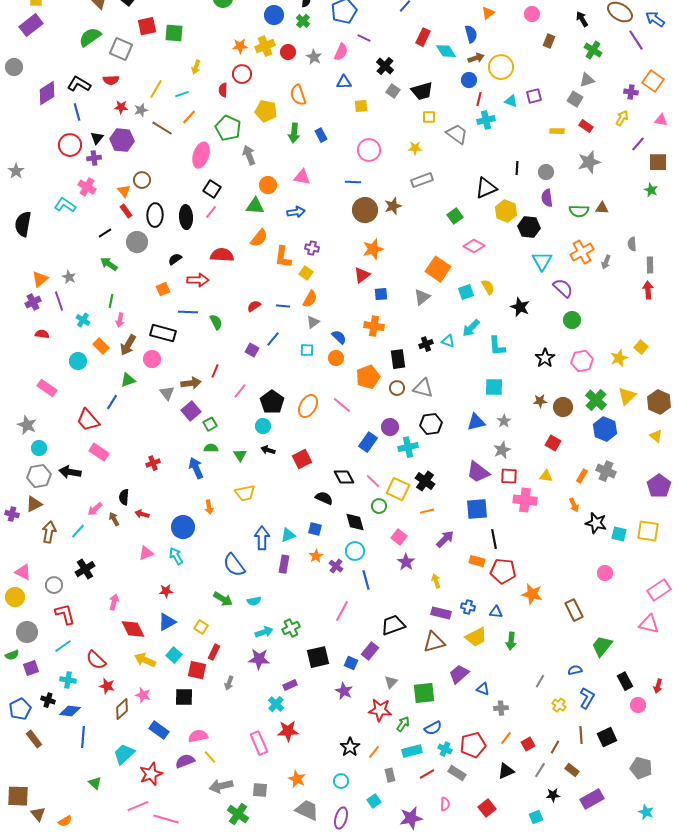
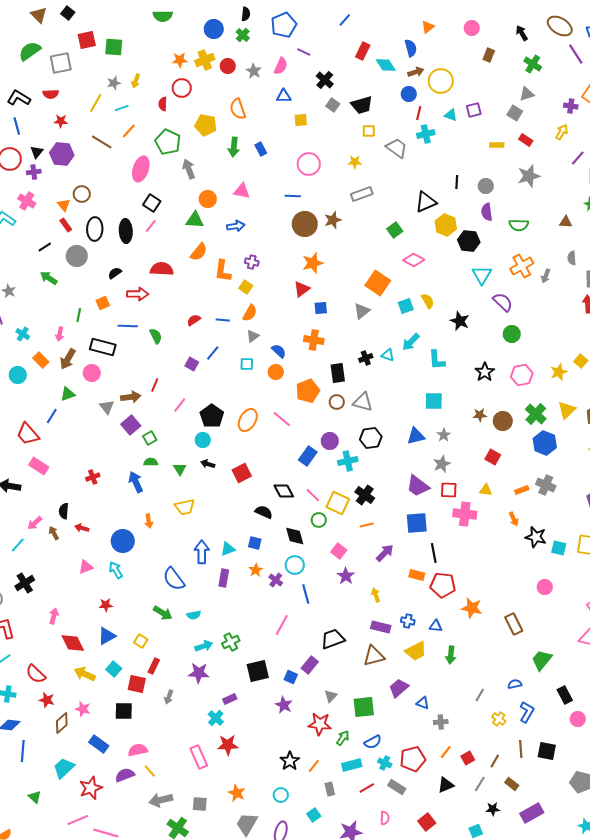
gray square: (121, 49) -> (61, 63), turned -35
gray star: (141, 110) -> (114, 83), moved
brown triangle: (602, 208) -> (566, 222), moved
green line: (111, 301) -> (79, 315), moved
orange rectangle: (582, 476) -> (522, 490), turned 40
black square: (607, 737) -> (547, 751), turned 36
gray trapezoid: (307, 810) -> (247, 824), turned -85

